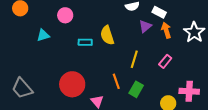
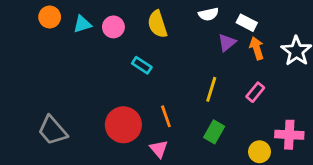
cyan triangle: (43, 35) -> (82, 24), moved
yellow semicircle: (107, 35) -> (157, 24), moved
cyan rectangle: (85, 42) -> (142, 65), turned 32
orange line: (116, 81) -> (166, 116), moved

